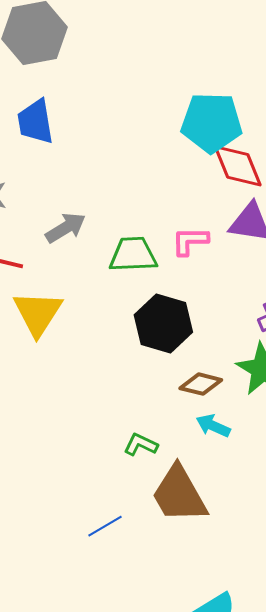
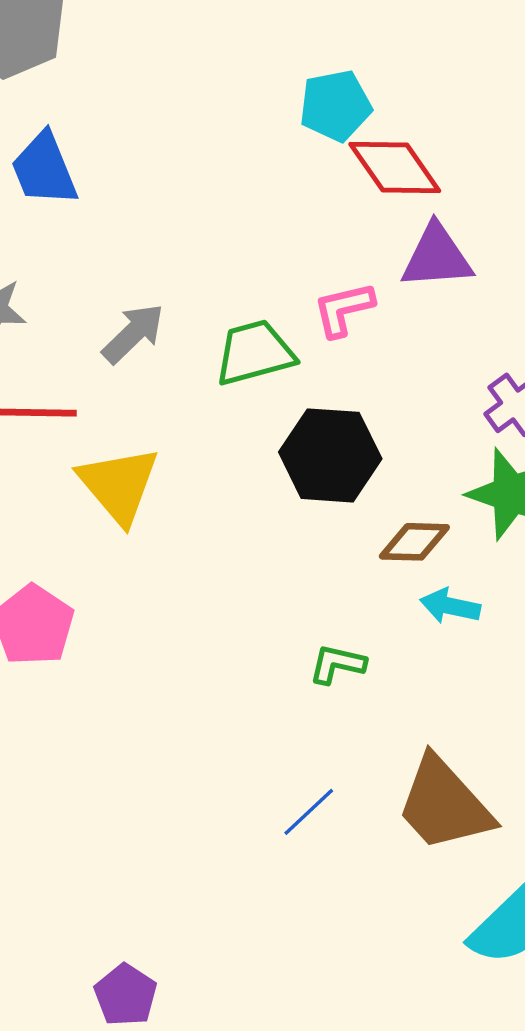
cyan pentagon: (211, 123) -> (335, 106), size x0.7
brown trapezoid: (179, 494) -> (444, 804), moved

